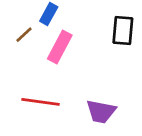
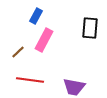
brown line: (24, 35) -> (18, 52), moved

